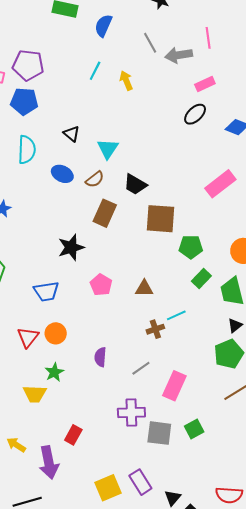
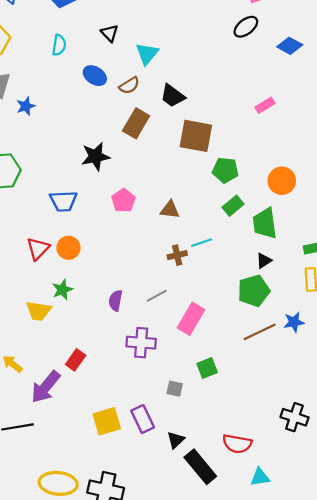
cyan semicircle: (27, 150) -> (59, 45), size x0.7
pink rectangle: (220, 184) -> (265, 105), size x0.6
purple semicircle: (100, 357) -> (116, 301), moved
gray square: (159, 433) -> (175, 389), moved, size x0.6
purple arrow: (49, 463) -> (46, 387), turned 44

